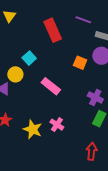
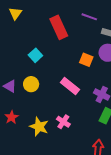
yellow circle: (15, 74) -> (31, 84), moved
pink rectangle: (51, 86) -> (70, 86), moved

